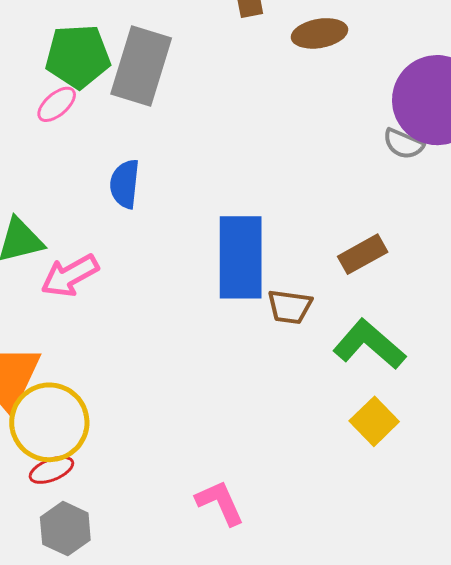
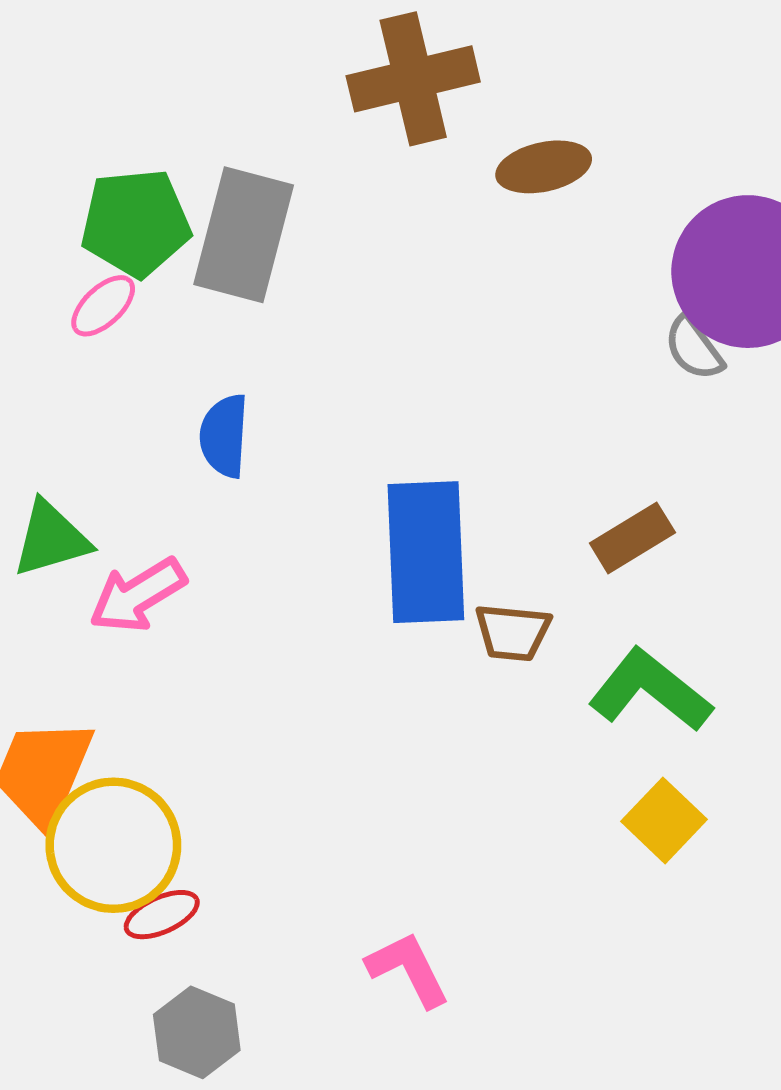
gray semicircle: (403, 144) -> (694, 348), turned 33
red ellipse: (51, 470) -> (162, 915), moved
gray hexagon: (65, 529) -> (197, 1032), moved

